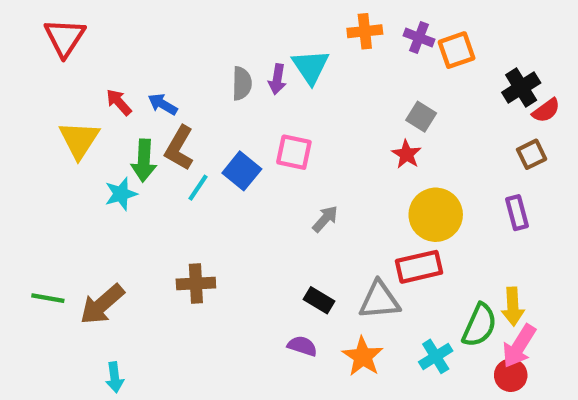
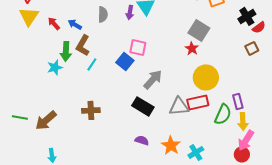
gray semicircle: (242, 83) -> (103, 14), moved
gray square: (421, 117) -> (199, 30), size x1.5
yellow triangle: (79, 140) -> (29, 16), moved
blue square: (242, 171) -> (125, 61), moved
purple rectangle: (517, 213) -> (238, 101), moved
gray arrow: (325, 219) -> (153, 79), size x1.5
black rectangle: (319, 300) -> (143, 106), moved, size x1.5
gray triangle: (379, 300) -> (179, 106), moved
green semicircle: (479, 325) -> (223, 114), moved
cyan cross: (436, 356) -> (196, 152), moved

